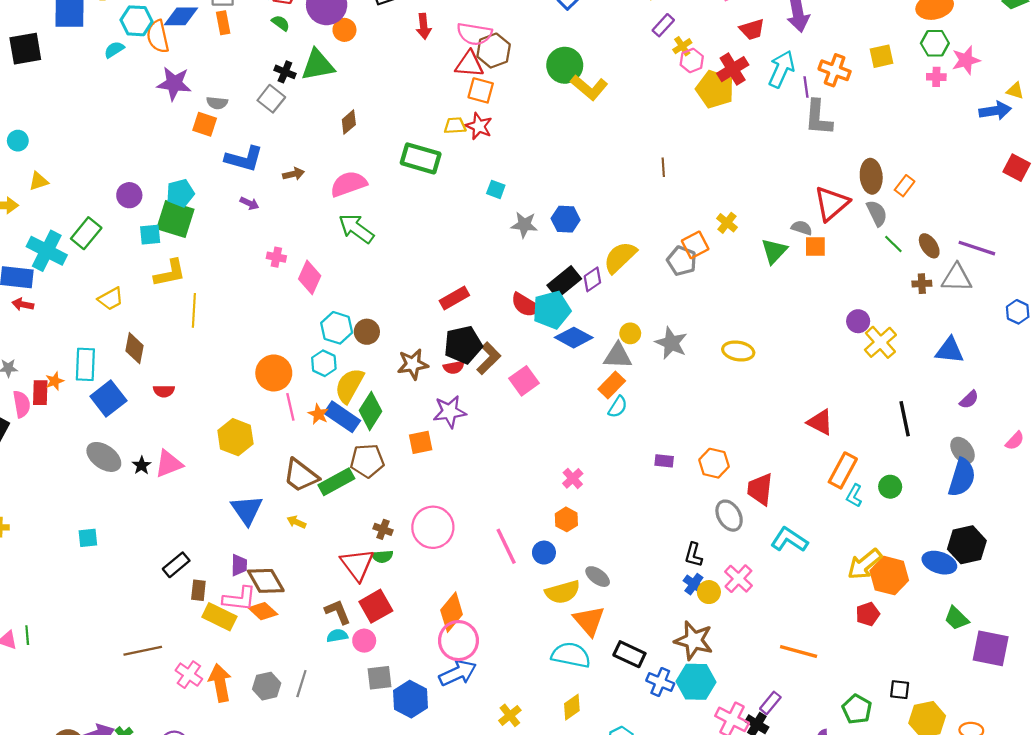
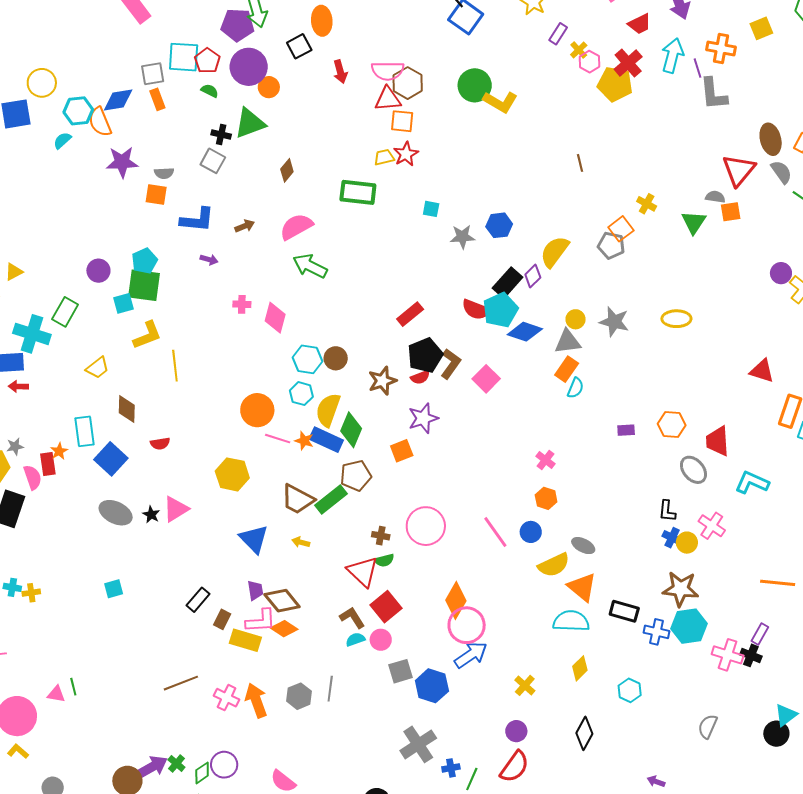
red star: (479, 126) -> (406, 154), turned 30
pink line: (290, 407) -> (278, 439), turned -50
brown rectangle: (198, 590) -> (222, 619), turned 30

